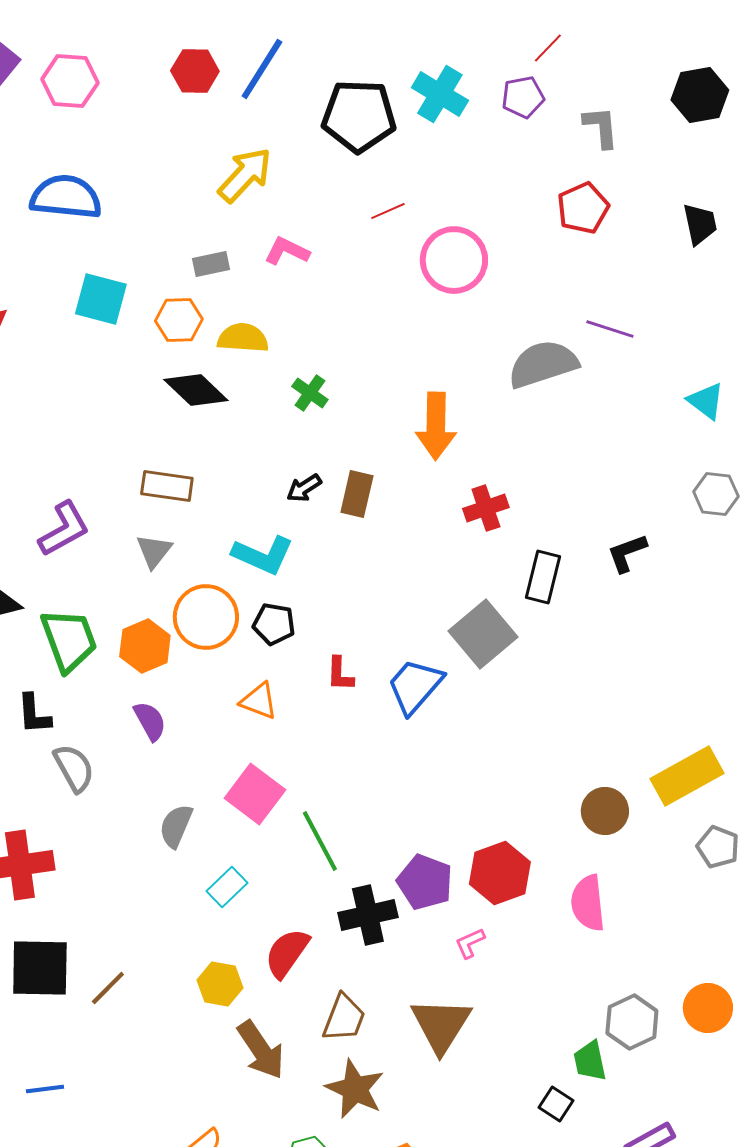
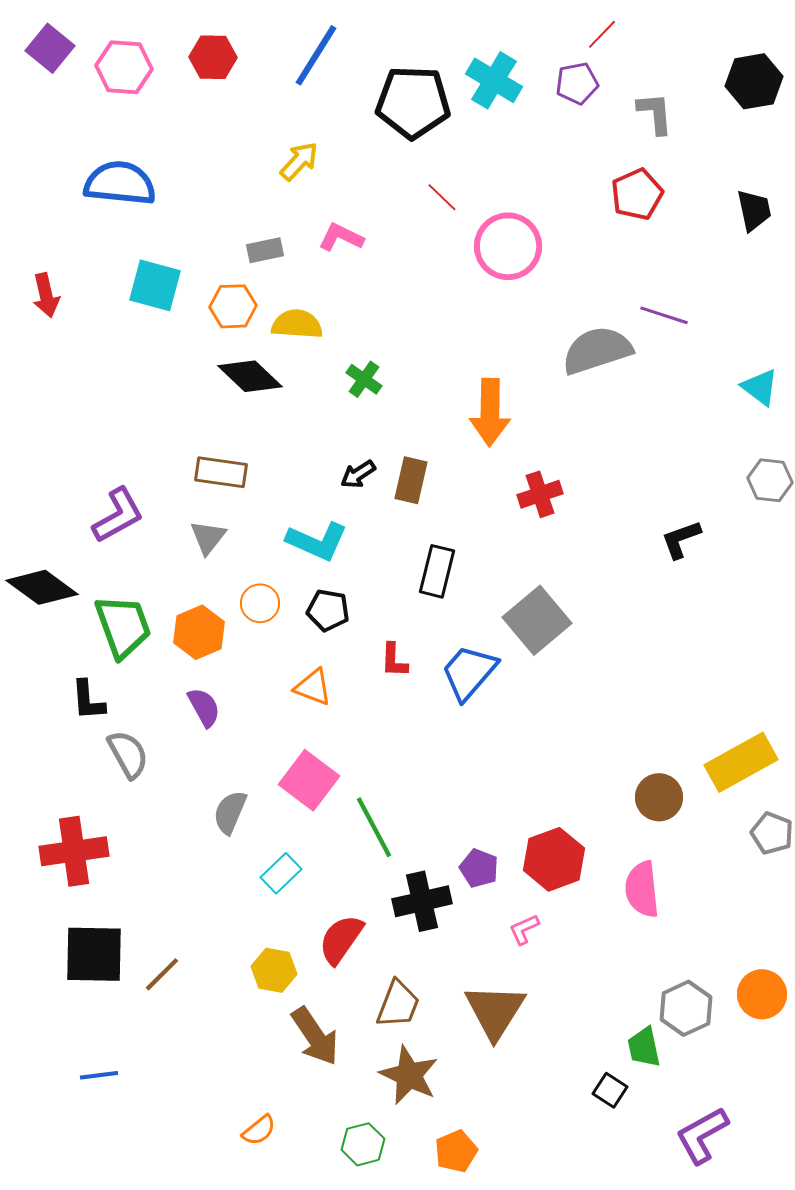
red hexagon: (195, 71) -> (213, 57), moved
yellow arrow: (245, 175) -> (299, 161), size x0.7
red line: (388, 211) -> (442, 197), turned 68
black rectangle: (543, 577) -> (437, 571), moved
orange circle: (206, 617) -> (260, 603), size x0.6
purple pentagon: (425, 882) -> (479, 868), size x0.7

